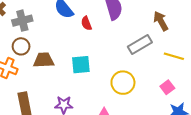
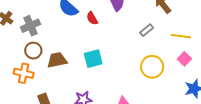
gray rectangle: (140, 45) -> (147, 30), size x0.6
yellow circle: (123, 83) -> (152, 67), moved
pink square: (167, 87) -> (184, 59), moved

